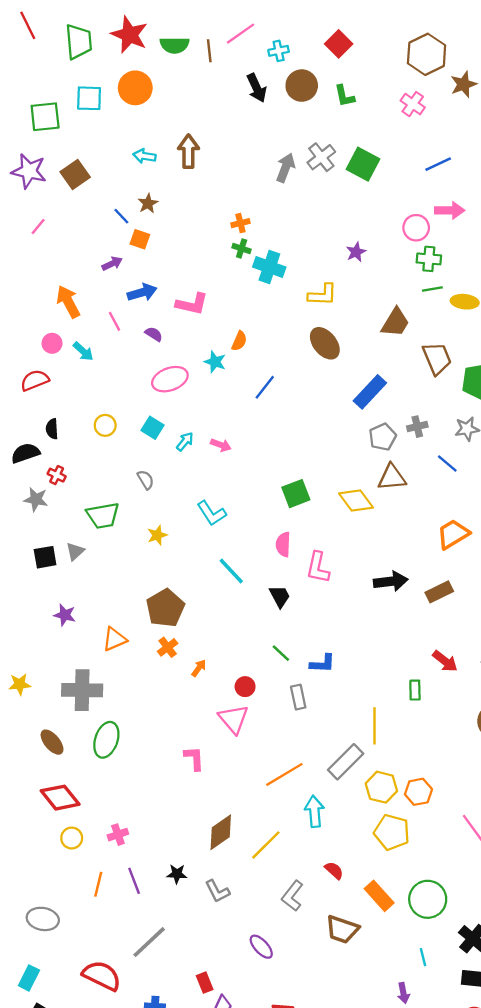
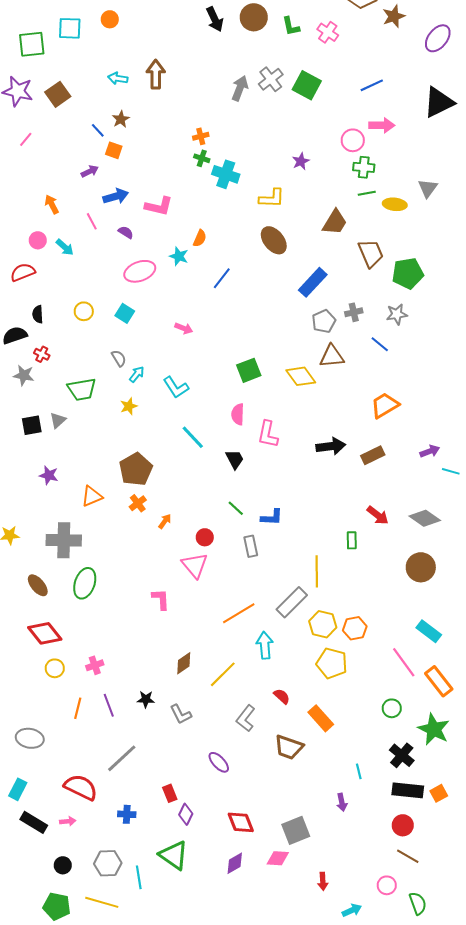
orange circle: (135, 88) -> (110, 19), size x0.6
pink cross: (413, 104) -> (328, 32), moved
orange arrow: (68, 302) -> (52, 204), size x0.7
cyan arrow: (185, 442) -> (137, 374), moved
brown diamond: (221, 832) -> (184, 663), size x0.7
green circle: (428, 899) -> (392, 708), moved, size x0.6

